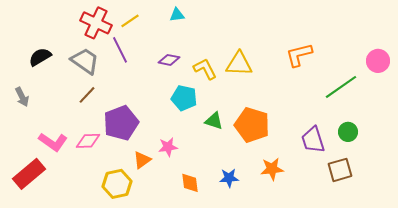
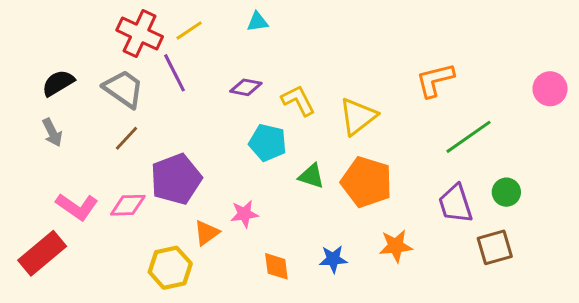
yellow triangle: (239, 64) -> (358, 116), moved, turned -40
green line: (341, 87) -> (469, 137), moved
gray arrow: (22, 97) -> (52, 132), moved

